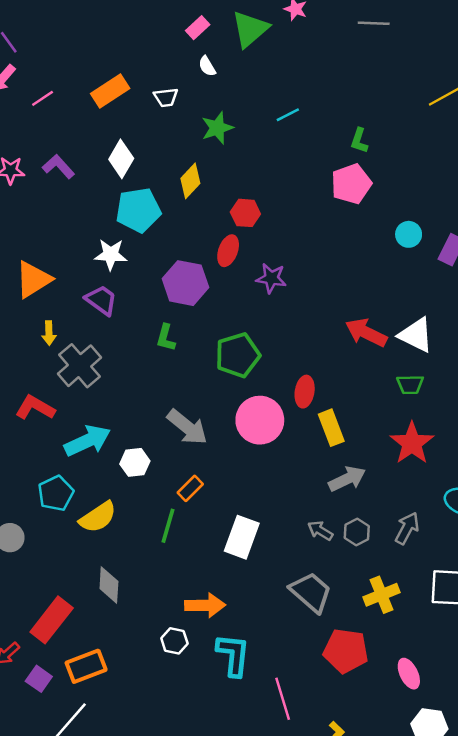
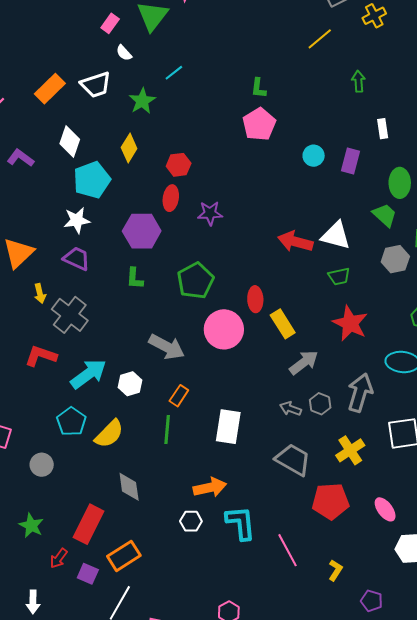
white trapezoid: (166, 97) -> (96, 85), size x1.5
cyan line: (288, 115) -> (174, 73), moved
gray arrow: (407, 528) -> (360, 393), size x1.4

